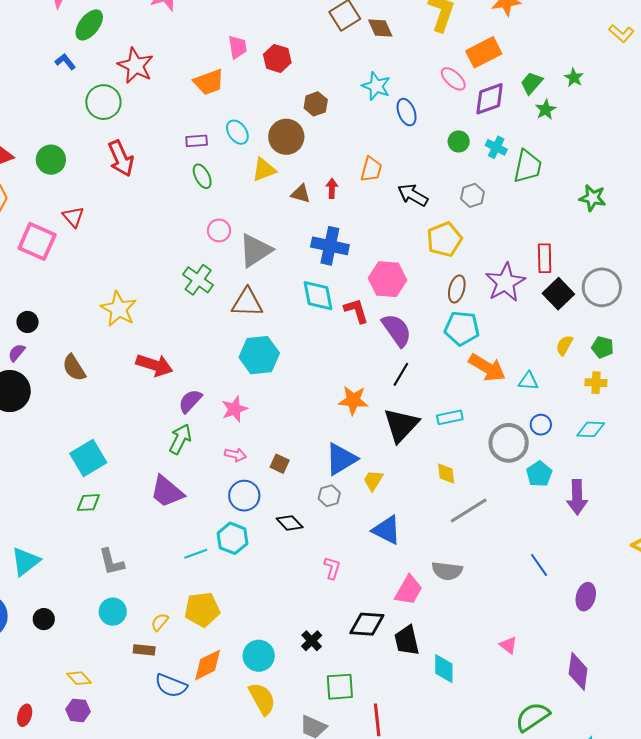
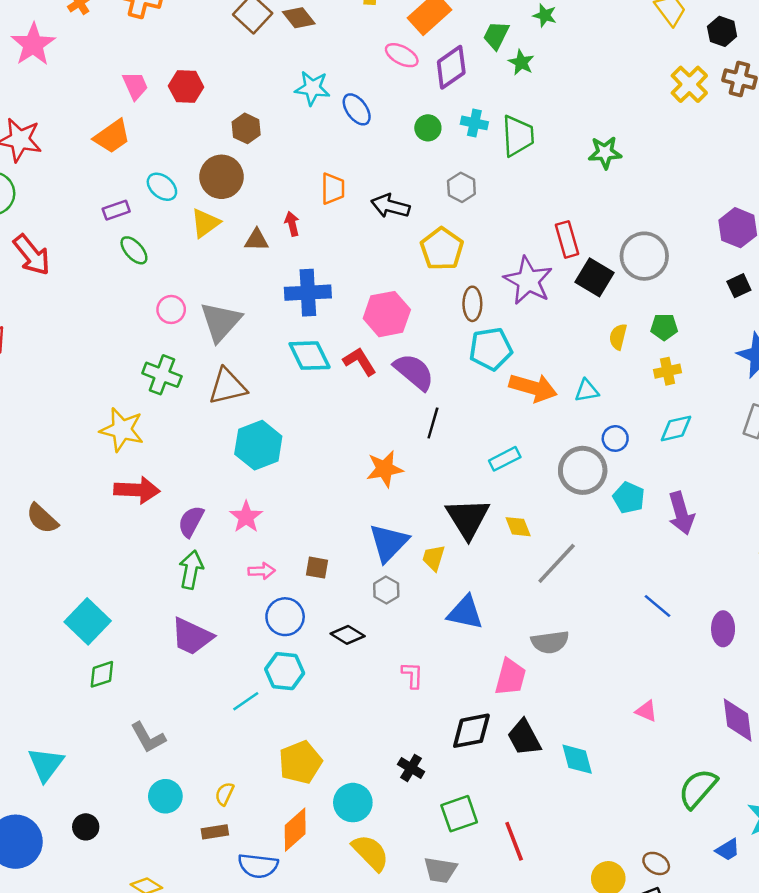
yellow star: (119, 309) -> (122, 430), moved
black triangle: (401, 425) -> (468, 518), moved
yellow pentagon: (202, 609) -> (300, 762), moved

